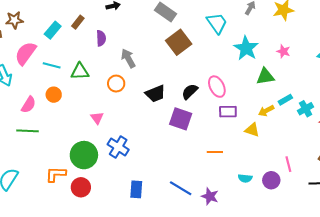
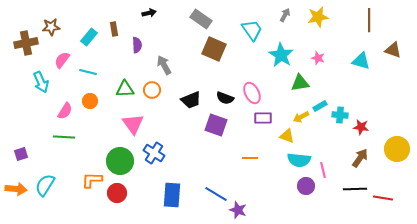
brown rectangle: (78, 22) -> (114, 29), turned -48
brown square: (179, 42) -> (214, 49), turned -30
pink semicircle: (25, 53) -> (62, 60), size x0.7
green triangle: (80, 71) -> (125, 89), moved
black semicircle: (190, 92) -> (225, 98), turned -114
cyan cross: (306, 109) -> (340, 115), turned 35
pink triangle: (97, 118) -> (133, 124), size x1.6
cyan semicircle: (245, 178) -> (299, 160), moved, size x1.6
blue rectangle: (136, 189) -> (172, 195), size x1.4
purple star: (210, 196) -> (238, 210), moved

